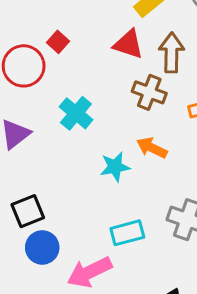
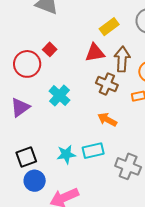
red triangle: (128, 44) -> (95, 53), turned -30
cyan star: (115, 167) -> (66, 154), moved
cyan rectangle: (127, 233) -> (93, 151), moved

